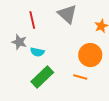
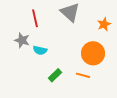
green rectangle: (42, 77) -> (55, 75), moved, size x0.6

